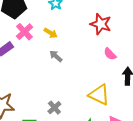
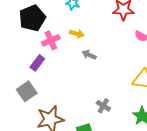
pink cross: (24, 32) -> (51, 40), turned 36

